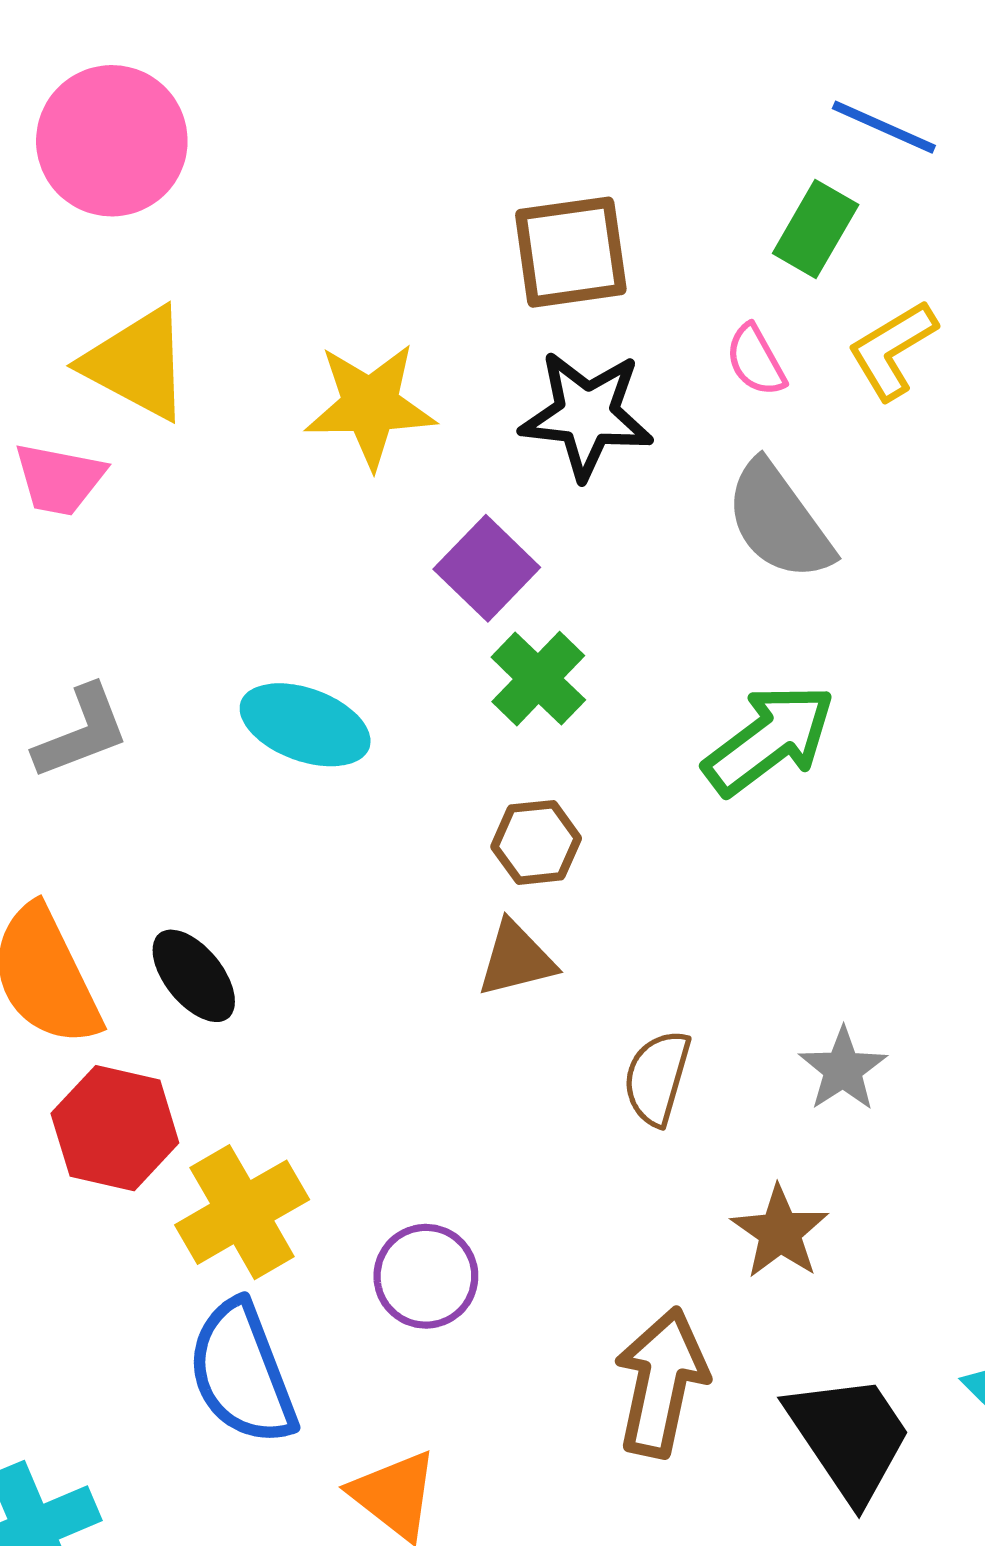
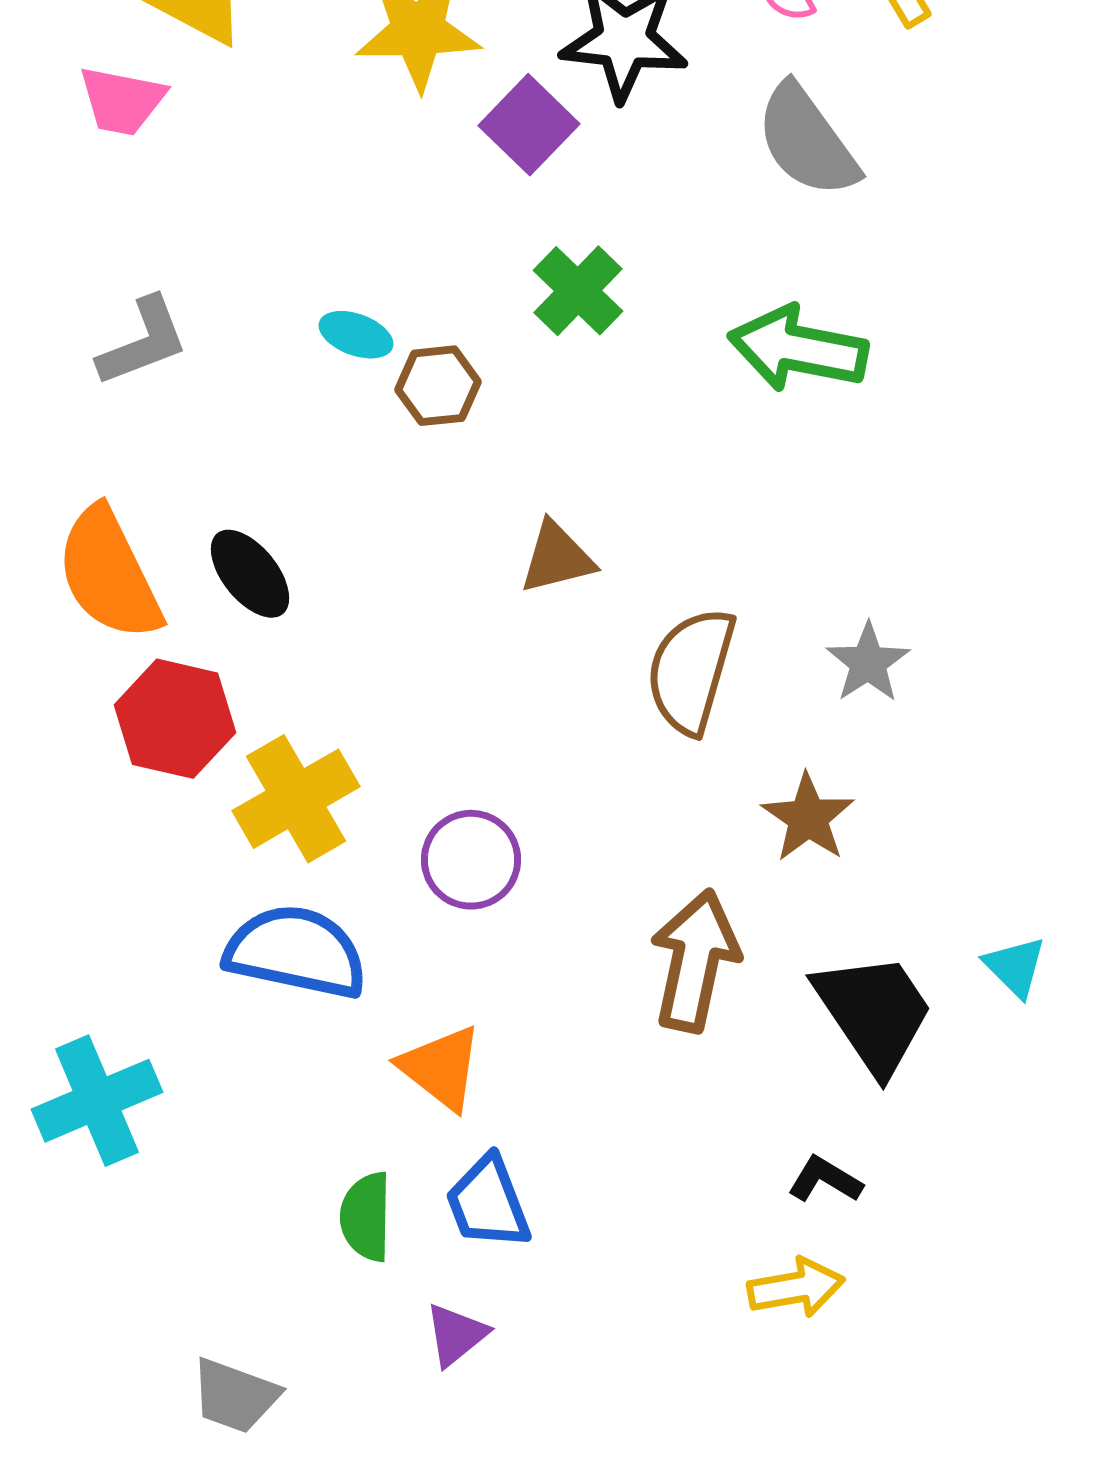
purple square: (487, 568) -> (529, 125), moved
cyan ellipse: (305, 725) -> (356, 335), size x0.6
green arrow: (769, 739) -> (798, 349), turned -132
brown hexagon: (536, 842) -> (438, 386), moved
brown semicircle: (657, 1078) -> (691, 671), size x1.4
blue semicircle: (242, 1373) -> (296, 952), turned 123

